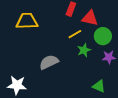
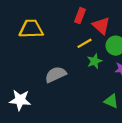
red triangle: (90, 18) -> (101, 26), turned 30

